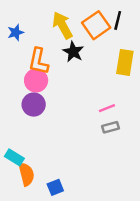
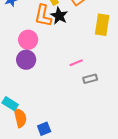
orange L-shape: (38, 61) -> (43, 16), moved
pink line: (107, 108) -> (76, 63), moved

